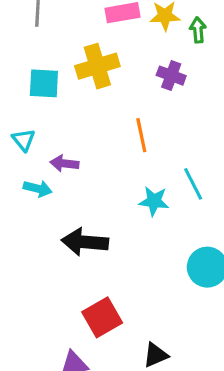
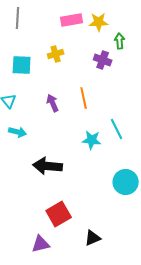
green arrow: (198, 30) -> (120, 41), moved
yellow cross: (97, 66) -> (56, 54), size x0.6
purple arrow: (64, 163) -> (53, 103), moved, turned 60

